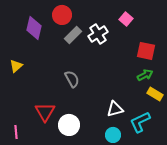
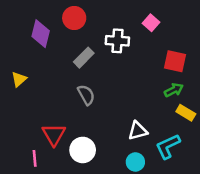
white cross: (98, 34) -> (117, 41), turned 36
gray rectangle: (73, 35) -> (84, 58), moved
pink line: (16, 132) -> (35, 158), moved

